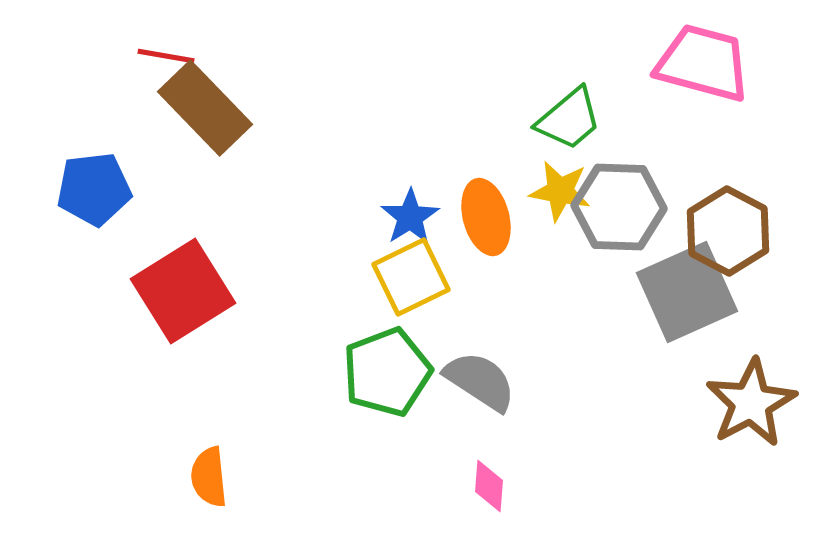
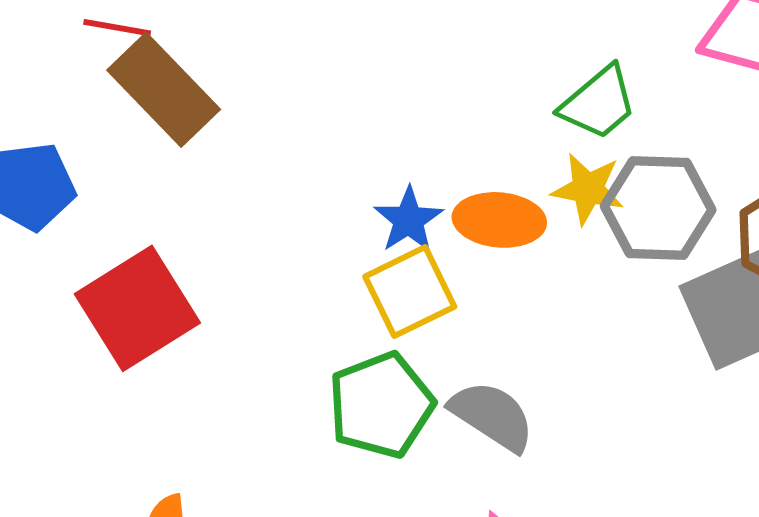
orange ellipse: (486, 217) -> (499, 220), turned -70

